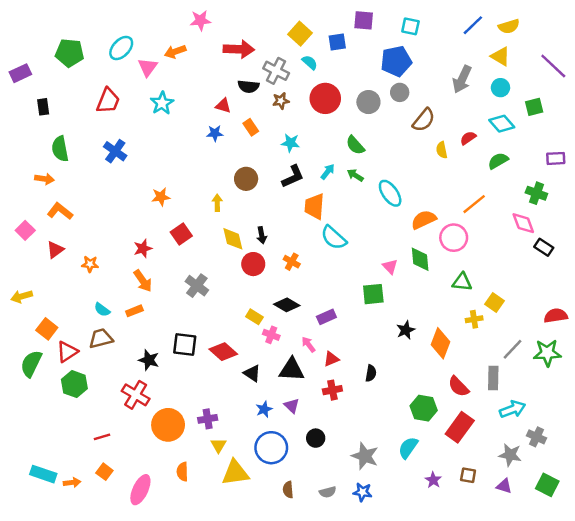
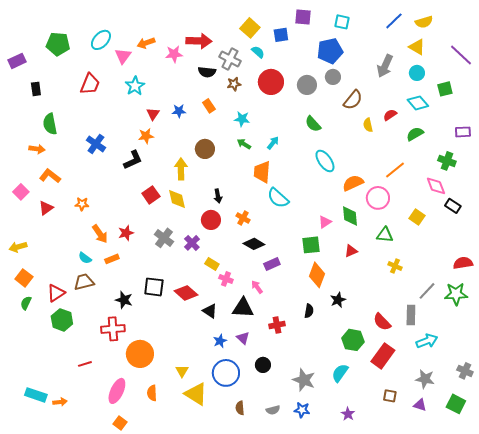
pink star: (200, 20) -> (174, 54), moved
red triangle: (223, 106) -> (153, 114), moved, turned 48
green semicircle: (355, 145) -> (313, 124), moved
blue cross: (115, 151) -> (96, 144), moved
green arrow: (355, 175) -> (244, 144), moved
black L-shape: (293, 176) -> (133, 160), moved
orange star: (161, 197) -> (146, 136), moved
yellow arrow: (217, 203) -> (181, 169), size x1.5
yellow diamond: (233, 239) -> (177, 199), moved
red star: (143, 248) -> (126, 233), moved
orange star: (90, 264) -> (82, 204), moved
pink triangle: (390, 266) -> (325, 222), turned 40
orange arrow: (143, 281) -> (100, 234), moved
yellow square: (494, 302) -> (417, 217), moved
black diamond: (287, 305) -> (254, 244), moved
yellow cross: (474, 319) -> (395, 266), turned 32
orange square: (47, 329) -> (24, 278), moved
black star: (406, 330) -> (338, 300), moved
orange diamond: (440, 343) -> (317, 275), moved
red triangle: (331, 359) -> (351, 251), moved
green semicircle: (31, 364) -> (26, 303), size x0.6
red cross: (136, 395) -> (113, 329), turned -35
purple cross: (208, 419) -> (192, 243), moved, turned -35
gray cross: (536, 437) -> (465, 371), moved
orange square: (104, 472) -> (120, 423), moved
yellow triangle: (235, 473) -> (196, 394), turned 40
purple star: (433, 480) -> (348, 414), moved
pink ellipse: (140, 490) -> (117, 391), moved

